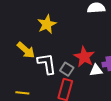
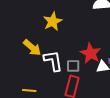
gray square: (67, 69) -> (73, 66), turned -32

